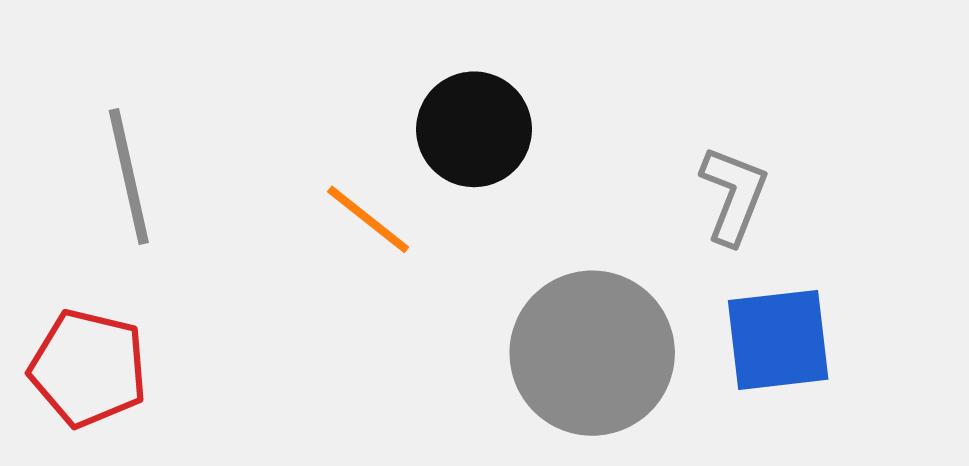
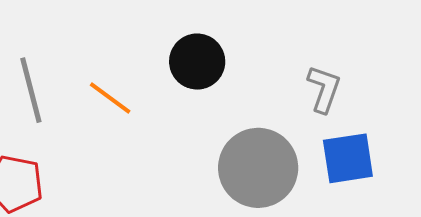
orange line: (368, 219) -> (110, 98), moved

